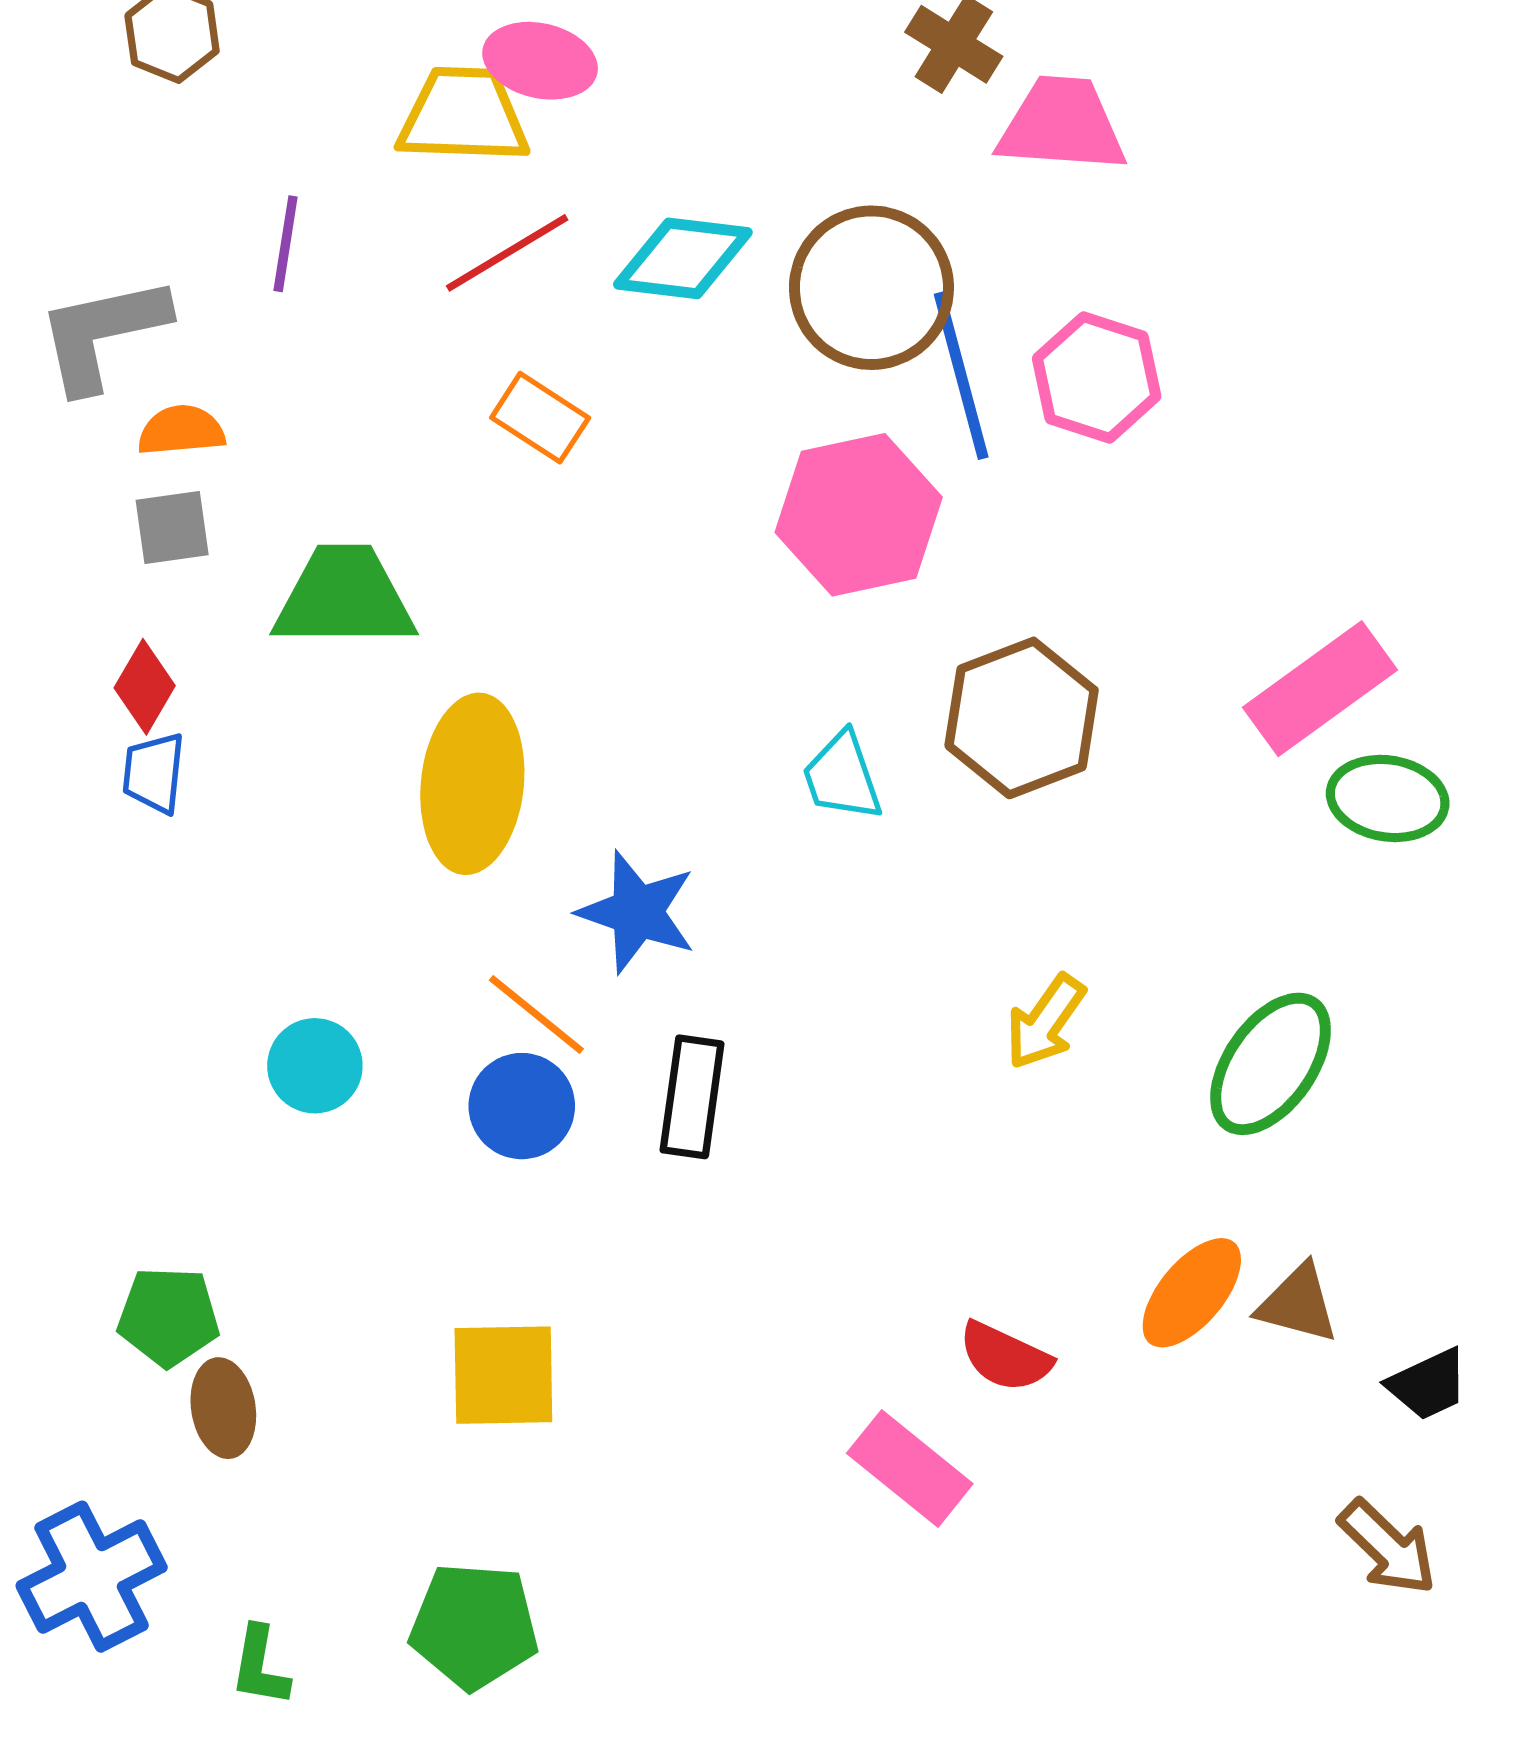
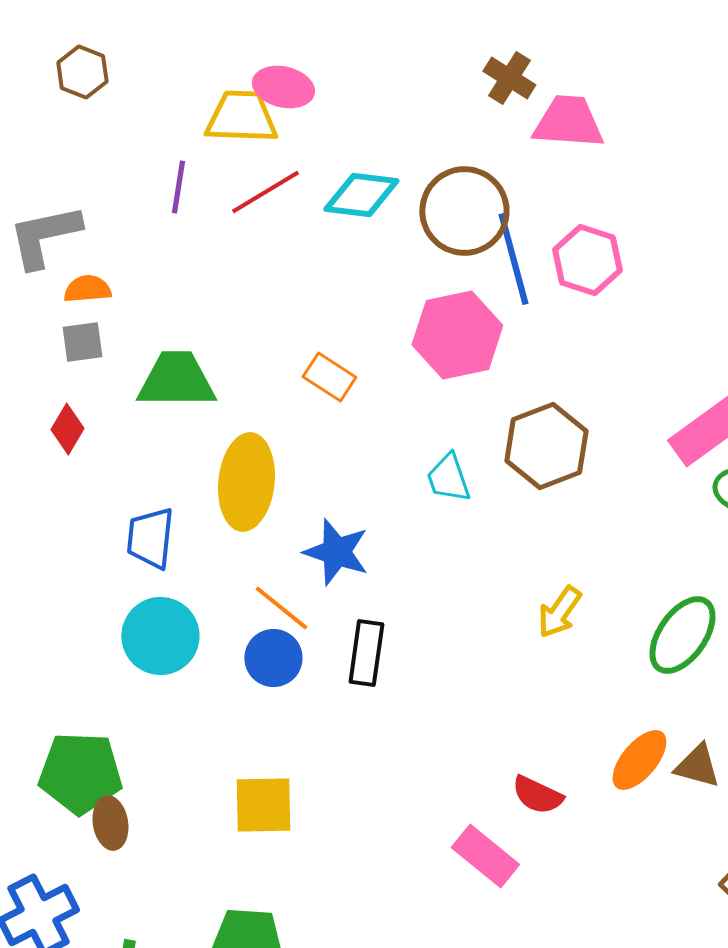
purple line: (286, 244) -> (178, 187), moved
orange rectangle: (540, 418) -> (329, 377), moved
blue trapezoid: (154, 773) -> (150, 538), moved, size x1.4
cyan circle: (315, 1066) -> (160, 636), size x1.5
green pentagon: (168, 1317) -> (80, 773), size x1.5

